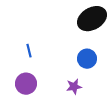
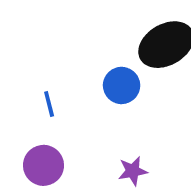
blue circle: (87, 59) -> (122, 85), moved

